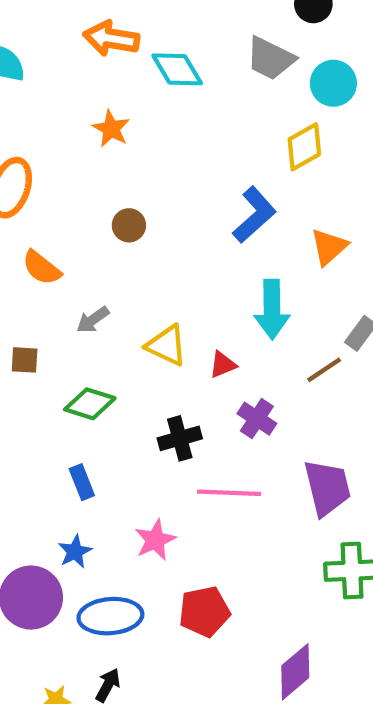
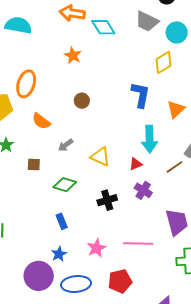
blue L-shape: (254, 215) -> (141, 95), turned -36
red triangle: (223, 365) -> (136, 164), moved
pink line: (229, 493) -> (138, 243), moved

